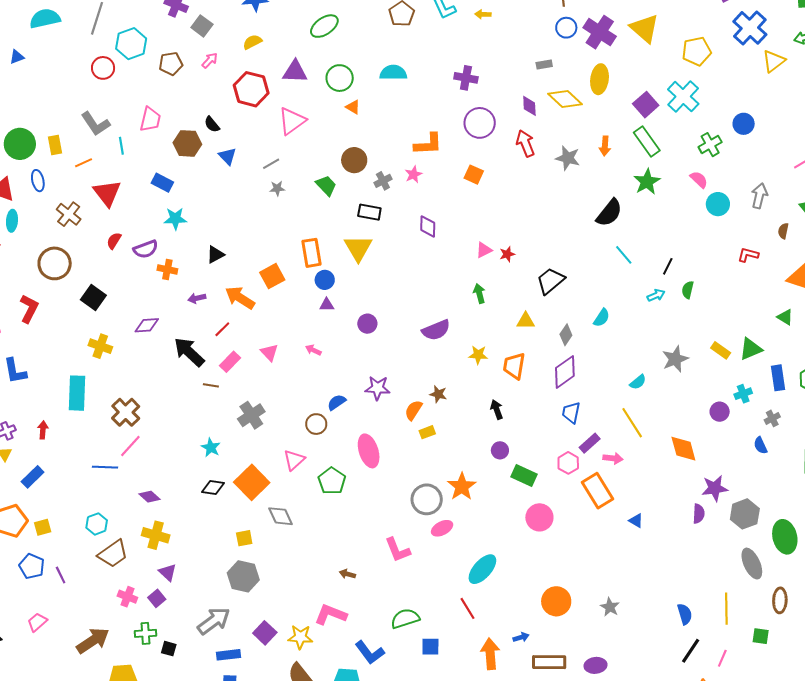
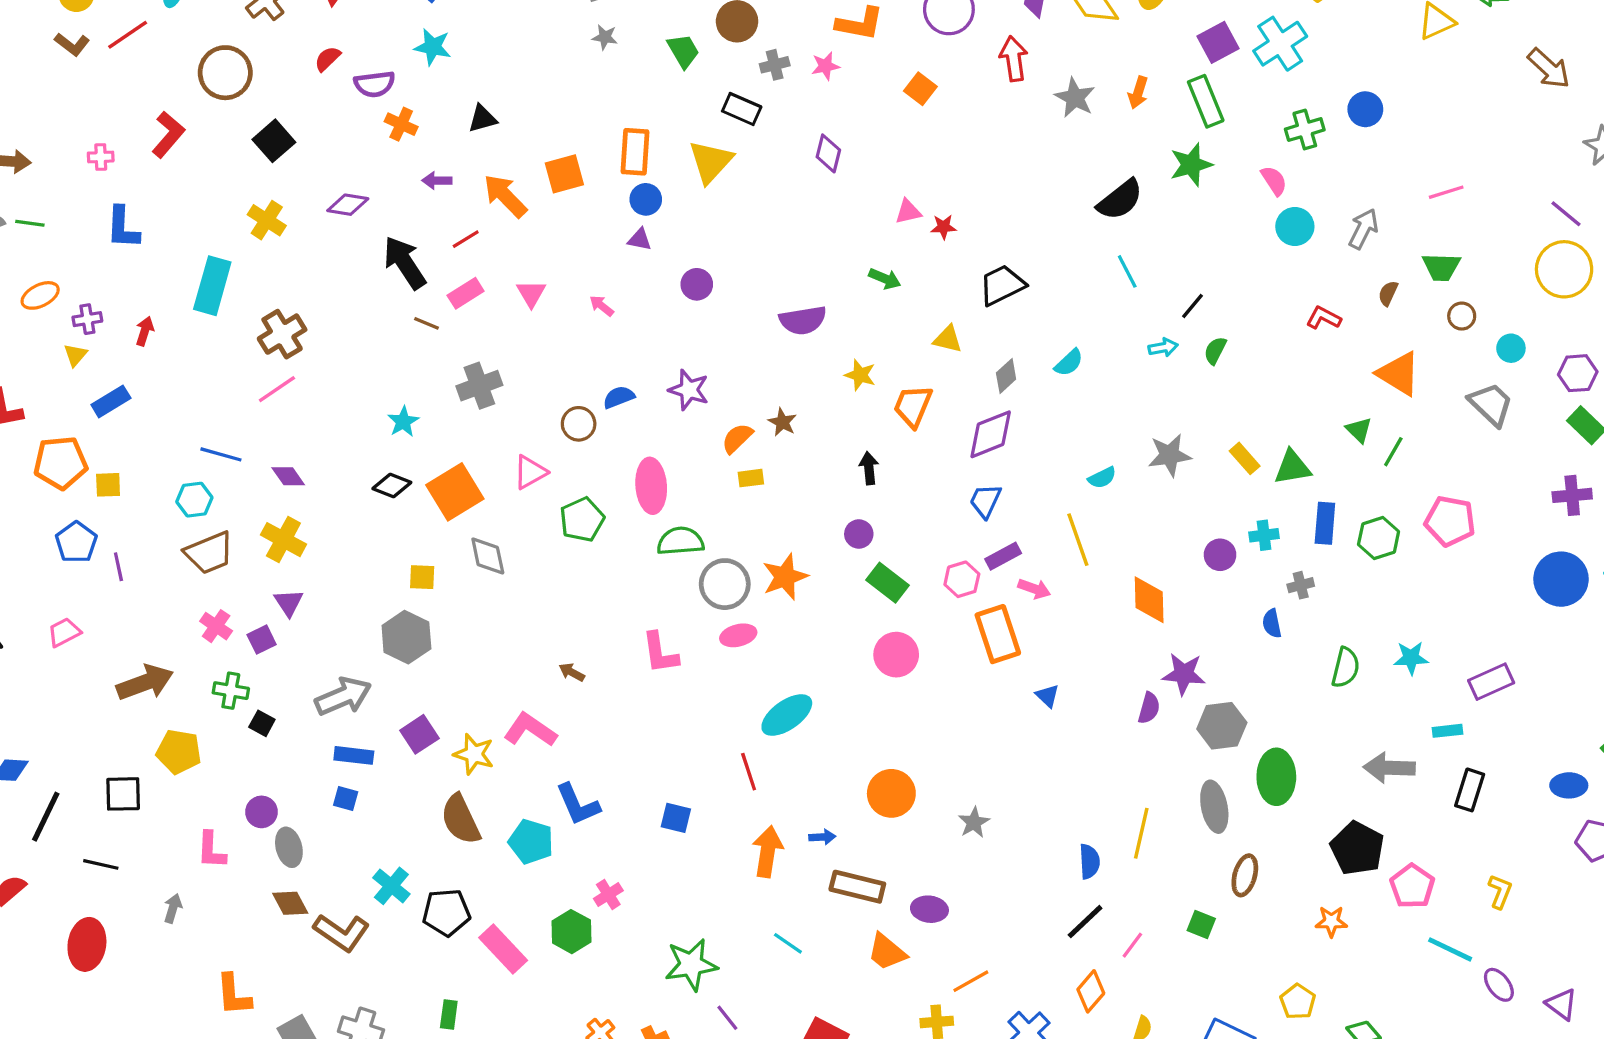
green arrow: (479, 294) -> (885, 279), turned 114
blue line: (105, 467) -> (221, 454), moved
yellow line: (726, 609) -> (1141, 833), moved
green semicircle: (405, 619) -> (680, 541), moved

